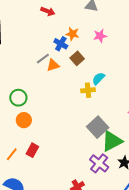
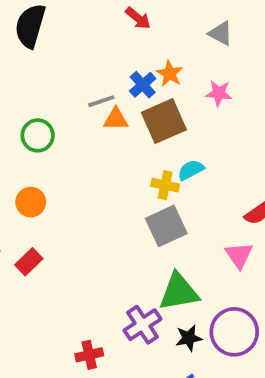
brown square: (77, 58) -> (164, 121), size x1.6
green circle: (18, 98) -> (38, 135), moved
gray square: (98, 127) -> (166, 226), moved

